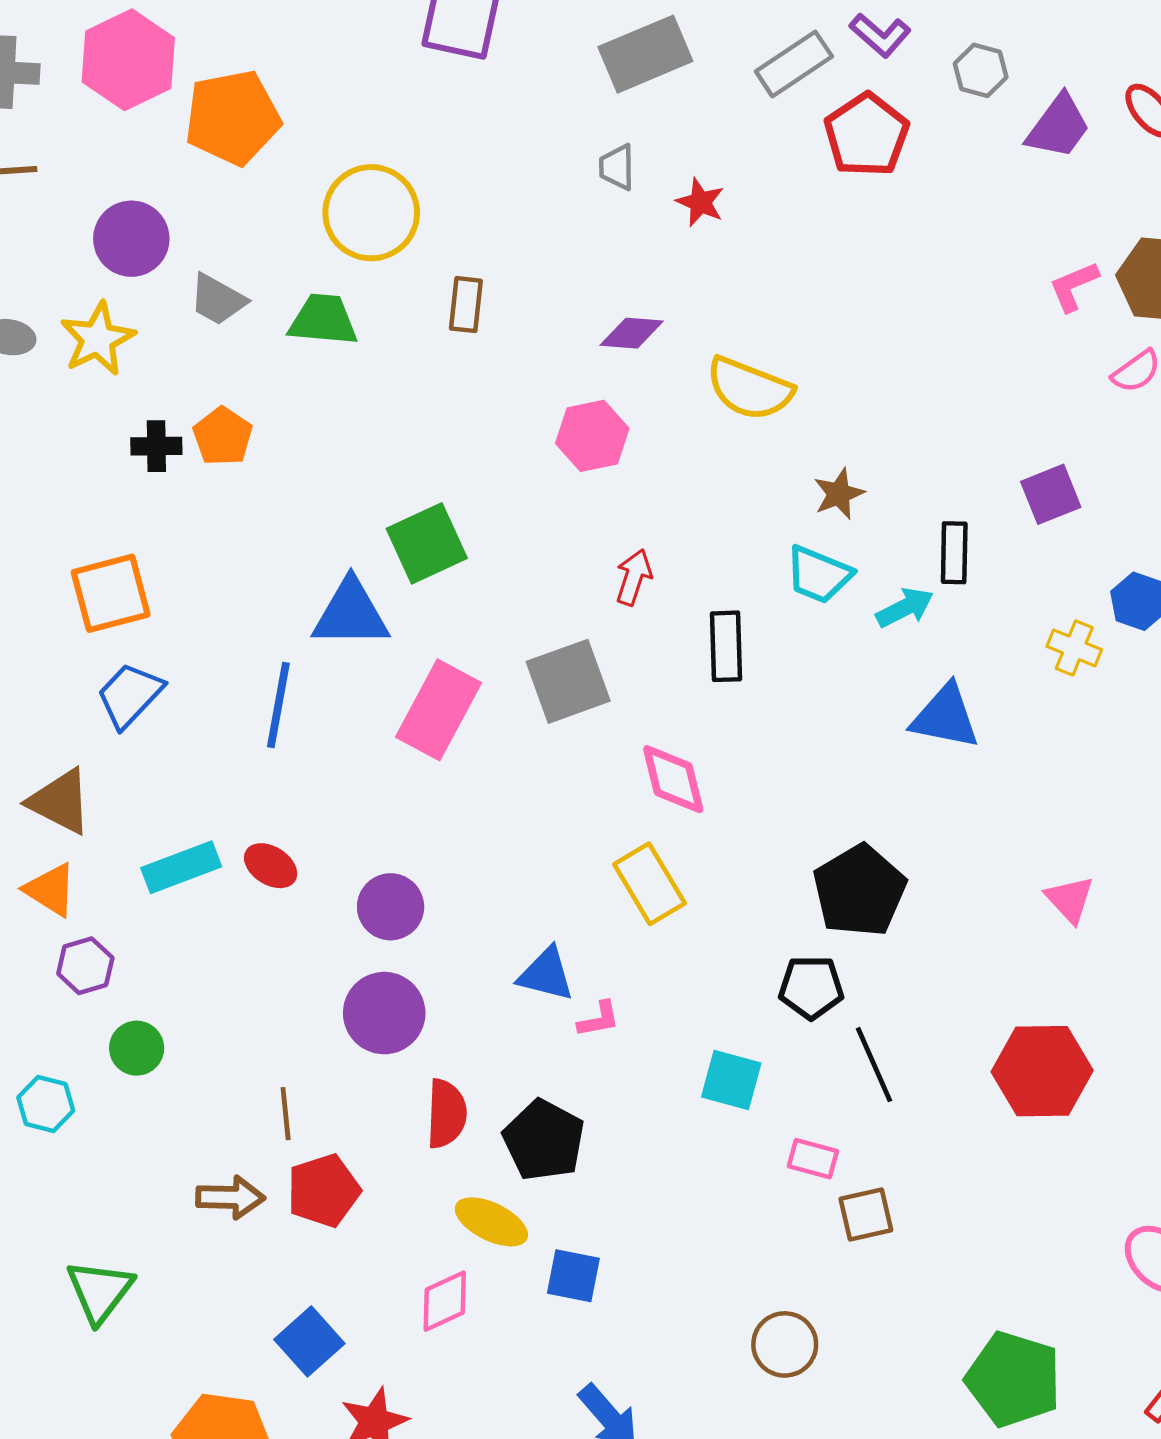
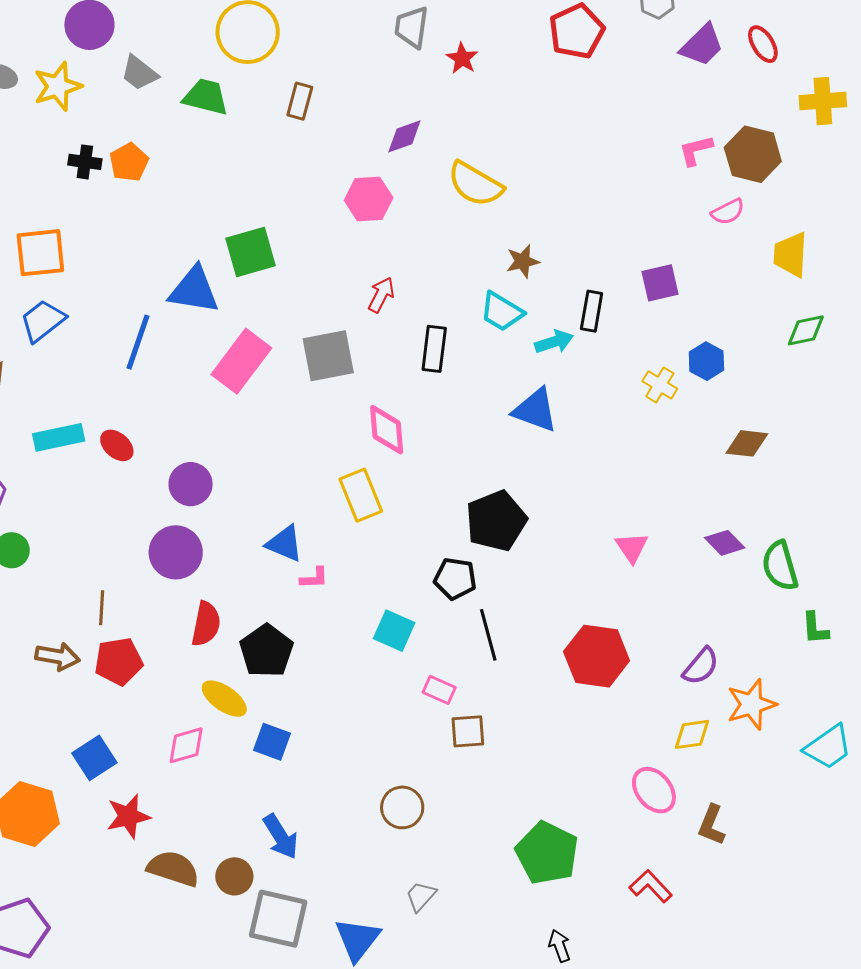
gray trapezoid: (617, 167) -> (412, 27), size x1.4
purple diamond: (632, 333) -> (404, 136), turned -33
blue triangle: (945, 717) -> (535, 410), moved

